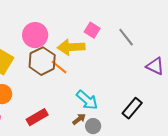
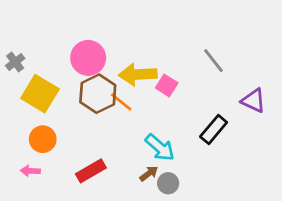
pink square: (92, 30) -> (167, 85), moved
black rectangle: (132, 108) -> (214, 130), moved

